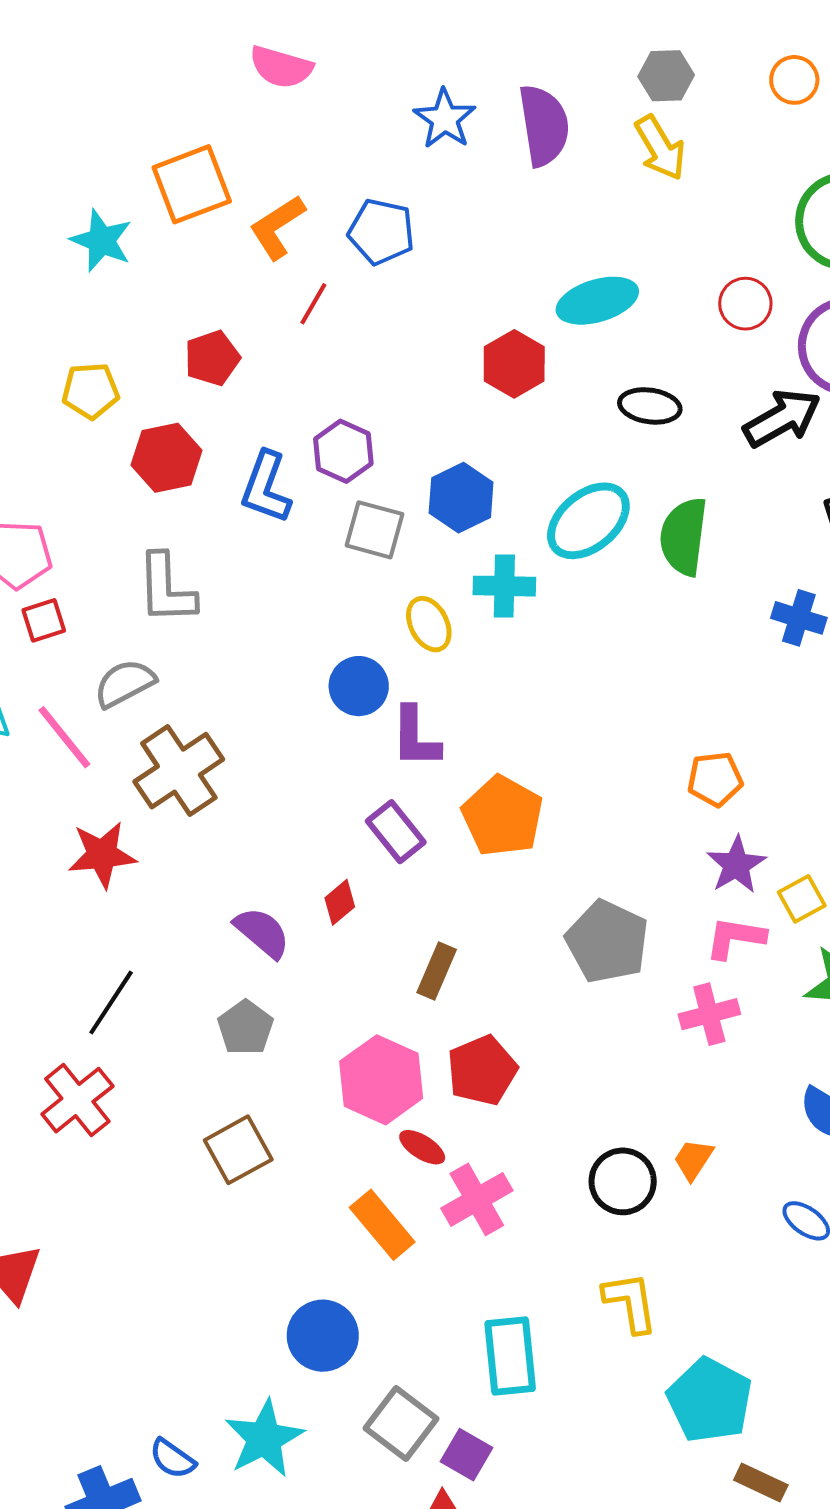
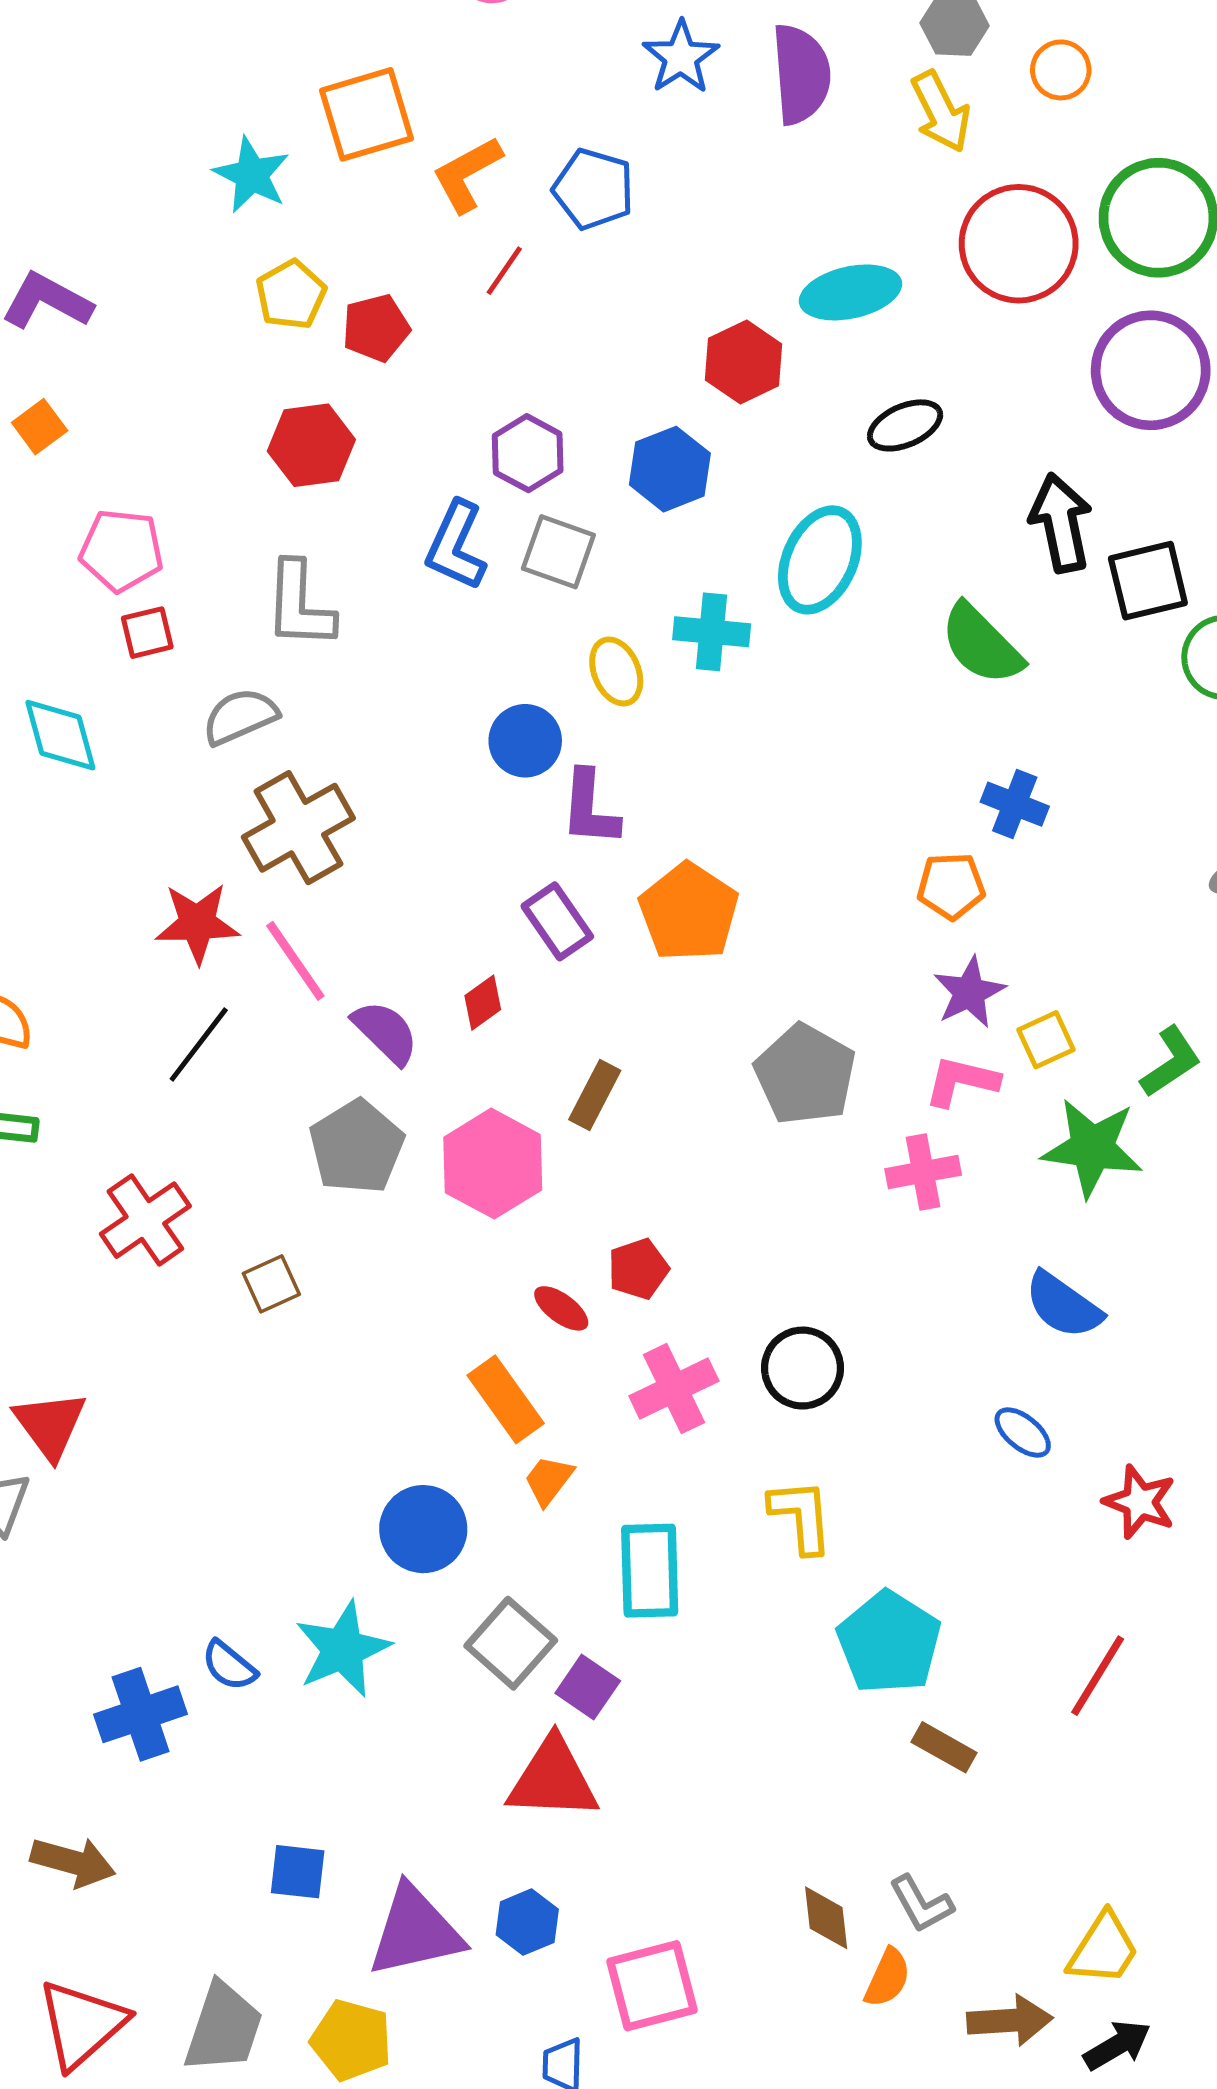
orange circle: (794, 80) -> (1061, 70), moved
red circle: (745, 304) -> (1019, 244), moved, size x1.8
yellow pentagon: (91, 391) -> (291, 295), moved, turned -30
black ellipse: (650, 406) -> (905, 425), turned -36
black arrow: (782, 418) -> (1061, 523), moved, turned -76
blue L-shape: (266, 487) -> (456, 546), moved
blue hexagon: (461, 498) -> (670, 469), moved
cyan ellipse: (588, 521) -> (820, 560), turned -30
green semicircle: (684, 537) -> (981, 644), moved, turned -56
blue cross: (799, 618) -> (1015, 804), moved
pink line: (64, 737) -> (295, 961), moved
black line: (111, 1003) -> (199, 1044), moved
gray pentagon: (245, 1028) -> (357, 1147), size x1.4
red pentagon: (482, 1070) -> (638, 1269), moved, size x0.7
pink hexagon: (381, 1080) -> (493, 1164), moved
brown square: (238, 1150) -> (271, 1284), moved, size x0.7
orange trapezoid: (693, 1159) -> (549, 1480), moved
pink cross: (477, 1199) -> (674, 1389), moved

